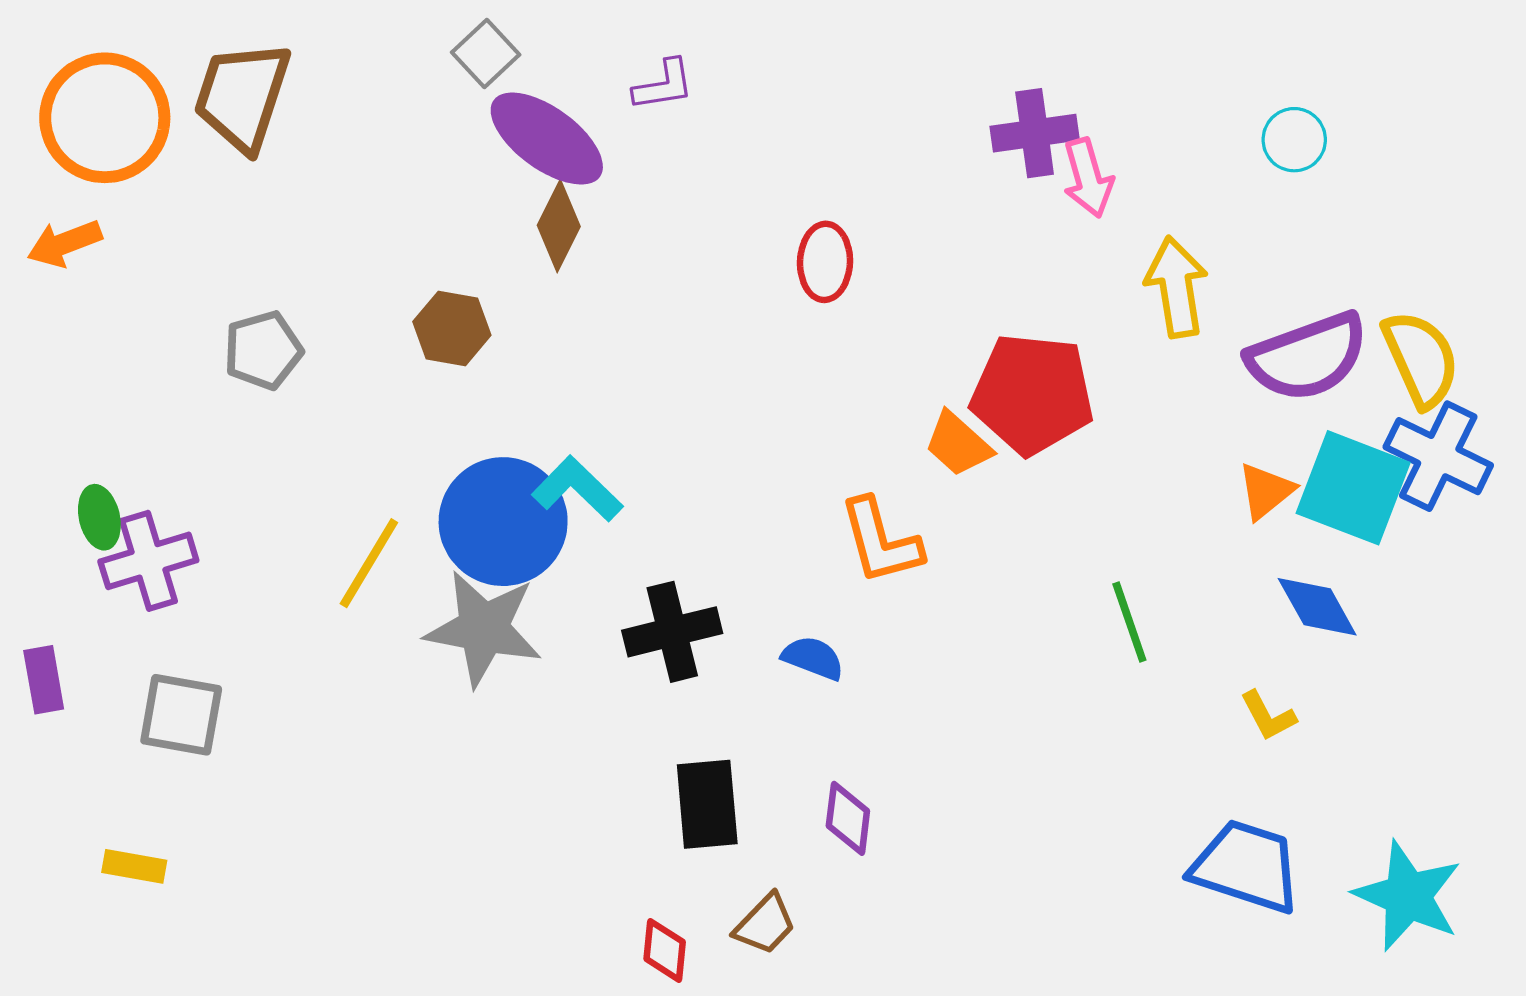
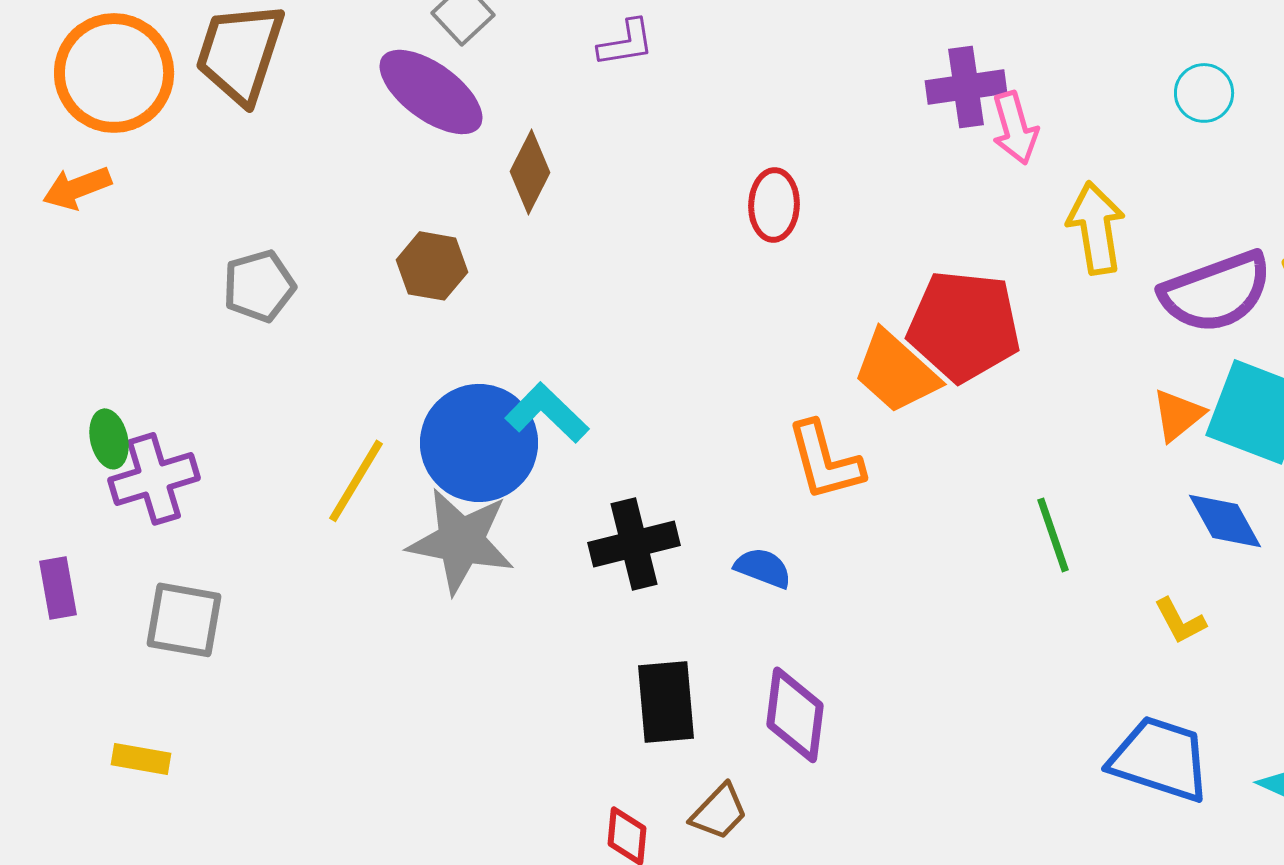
purple ellipse: (547, 139) -> (431, 92), moved
orange trapezoid: (958, 444) -> (896, 372), size x1.4
purple diamond: (848, 818) -> (795, 715), size x1.4

